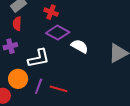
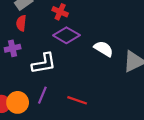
white semicircle: (80, 46) -> (104, 49), moved
orange circle: (18, 79) -> (18, 102), moved
red line: (58, 89) -> (77, 100), moved

